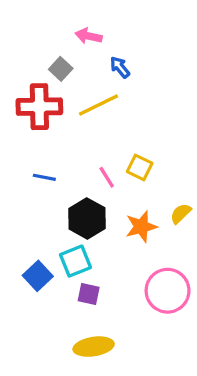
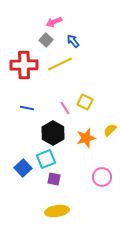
pink arrow: (89, 36) -> (54, 22), turned -35
gray square: (61, 69) -> (46, 40), moved
pink circle: (168, 291) -> (102, 177), size x0.7

